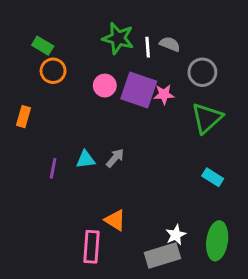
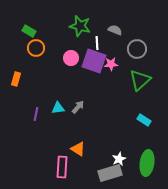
white line: (148, 47) -> (97, 43), moved

